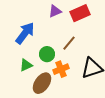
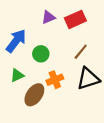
brown line: (69, 43) -> (81, 52), moved
green circle: (47, 54) -> (41, 54), moved

